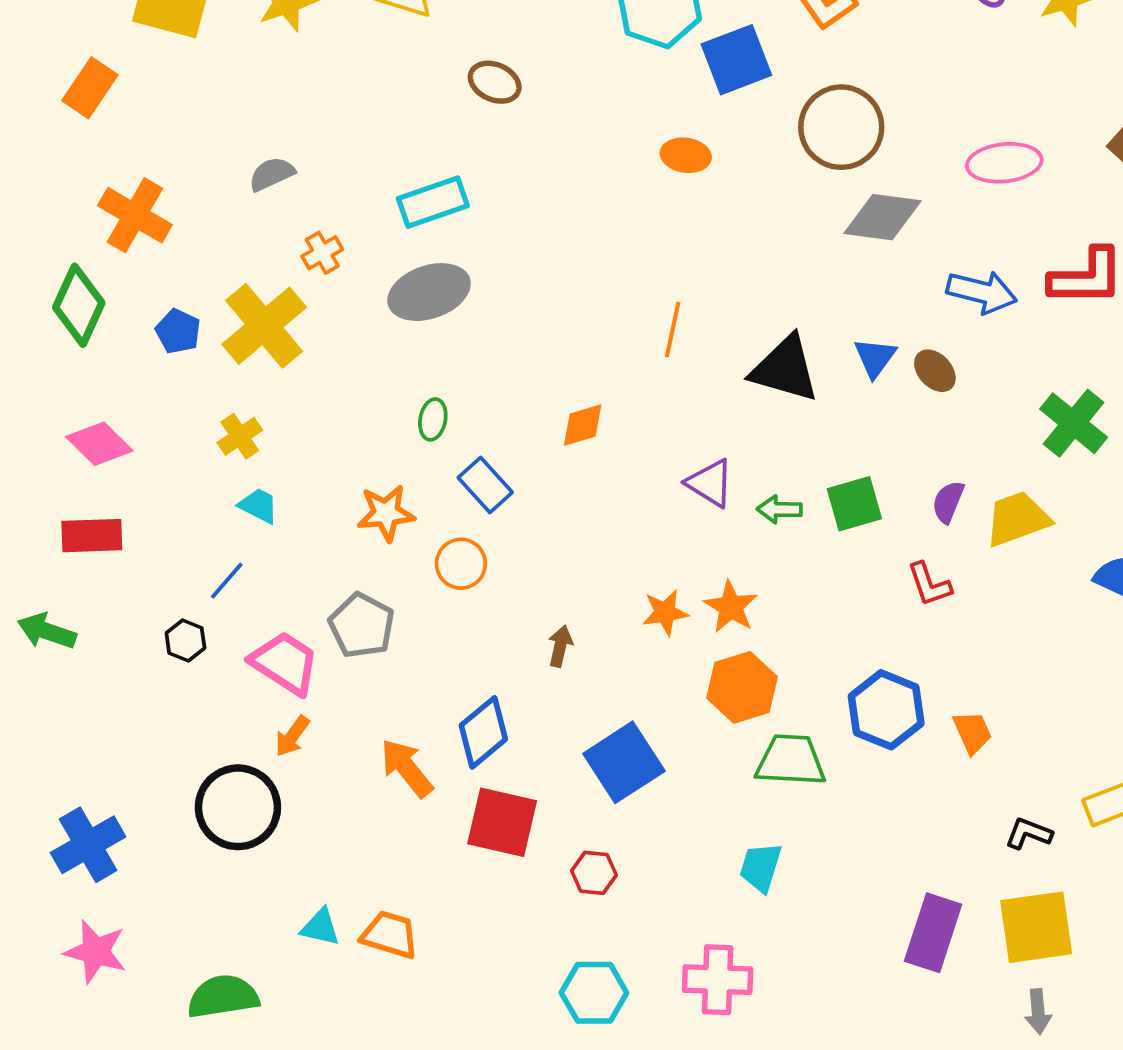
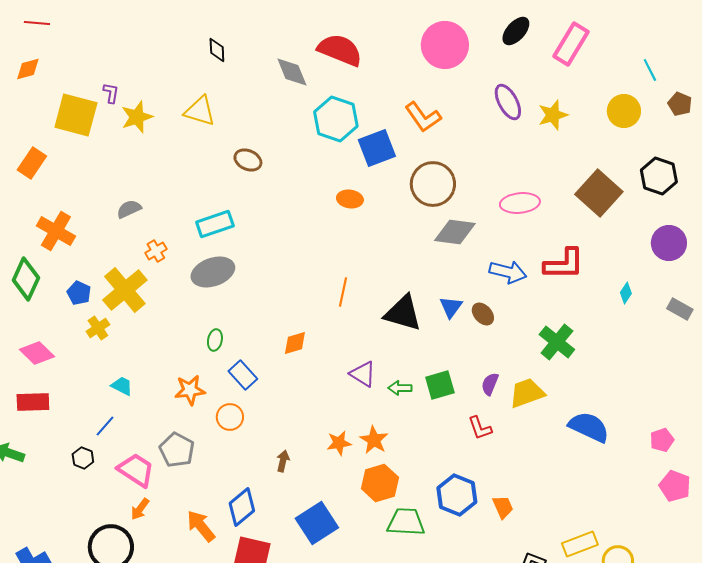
yellow cross: (240, 436) -> (98, 328), moved

